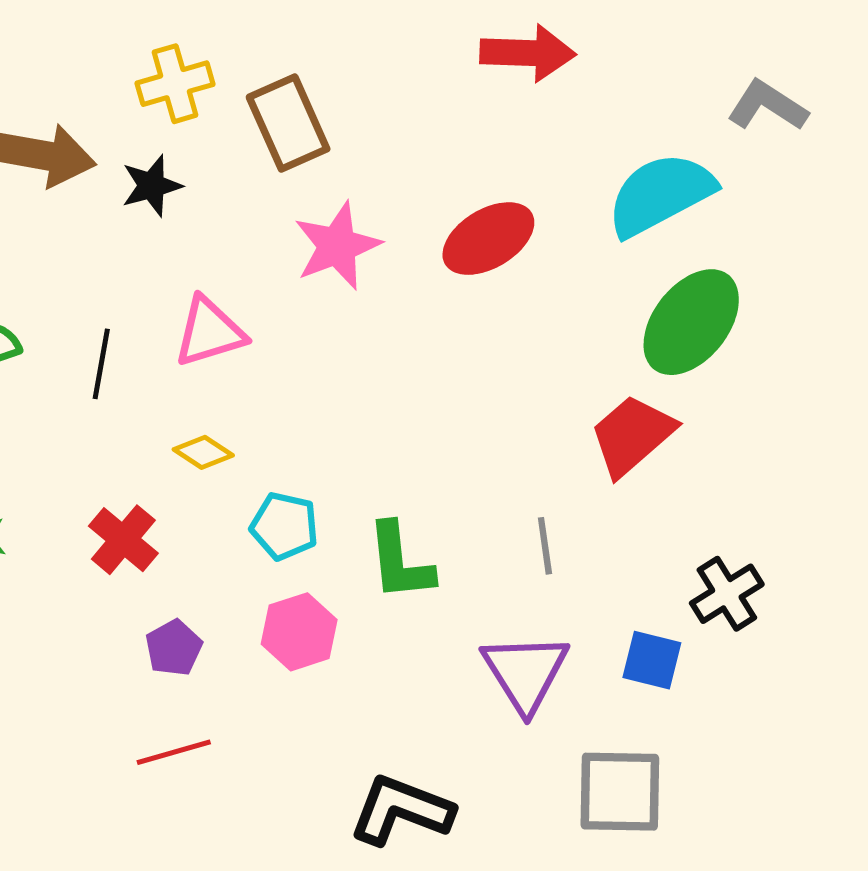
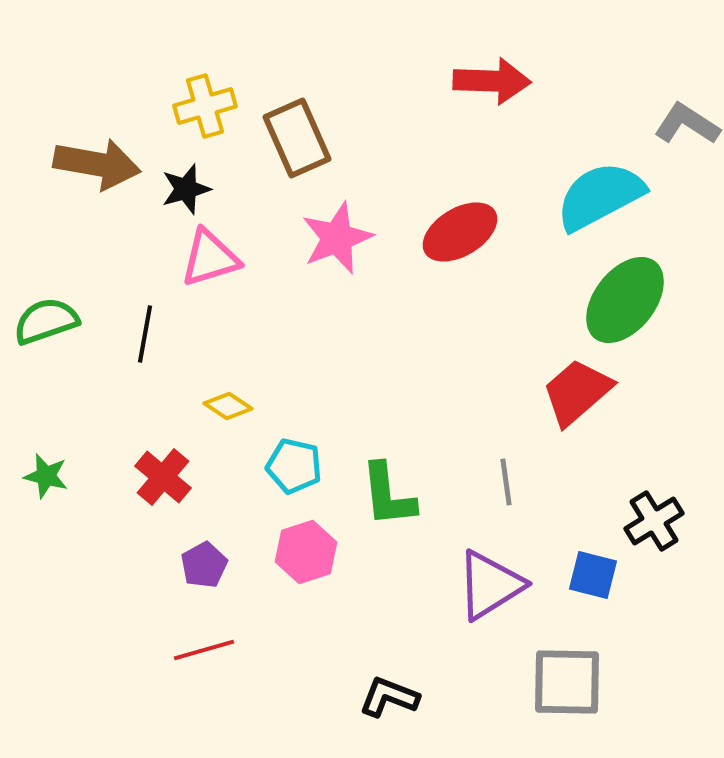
pink triangle: (209, 332) -> (210, 258), moved
purple triangle: (525, 672) -> (490, 585), turned 30
black L-shape: (401, 810) -> (389, 697), size x0.7

